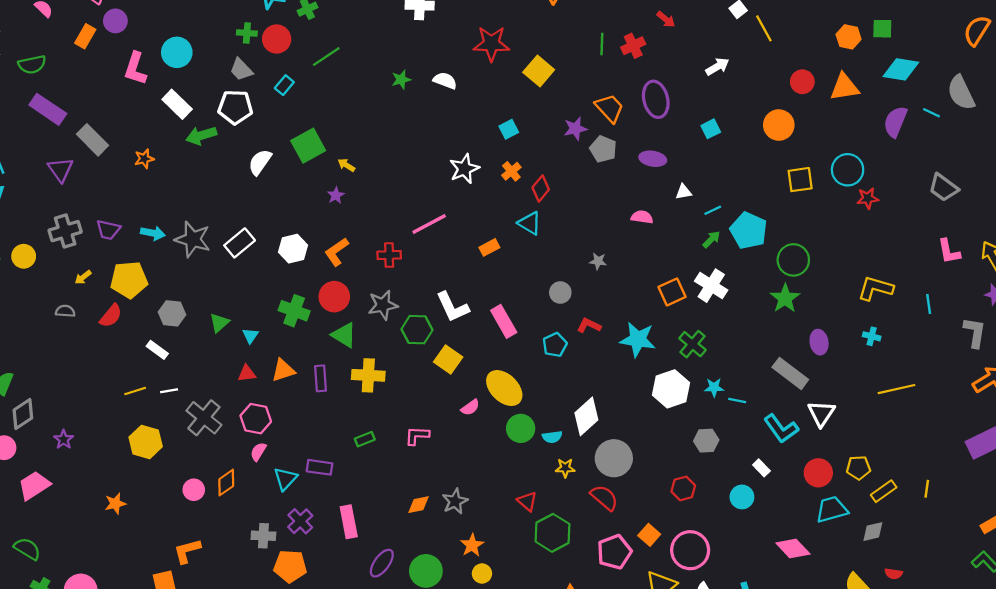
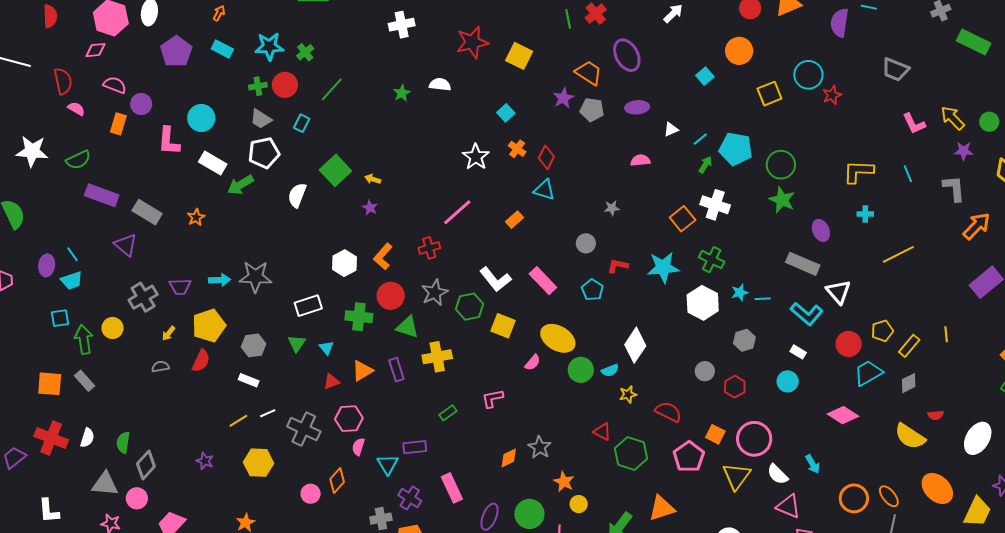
cyan square: (711, 129) -> (705, 76), moved
white rectangle: (240, 243) -> (308, 306), moved, turned 36
purple star: (64, 439) -> (205, 461), moved
gray circle: (614, 458) -> (705, 371), moved, size x0.6

